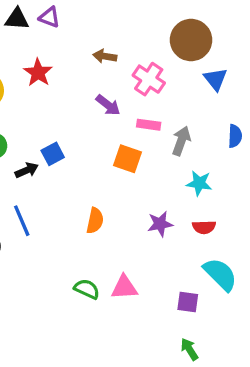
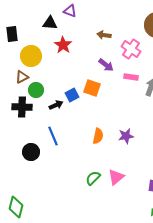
black triangle: (17, 19) -> (50, 23), moved
orange square: (128, 159) -> (92, 88), moved
purple star: (160, 224) -> (126, 136), moved
pink triangle: (124, 287) -> (116, 177), turned -36
green semicircle: (87, 289) -> (93, 178), turned -70

